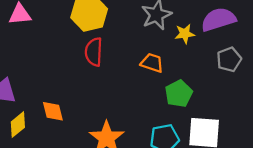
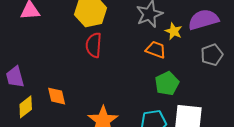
yellow star: (185, 34) -> (174, 31), turned 30
orange trapezoid: (152, 63) -> (156, 50), moved

